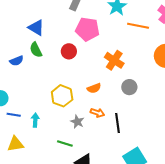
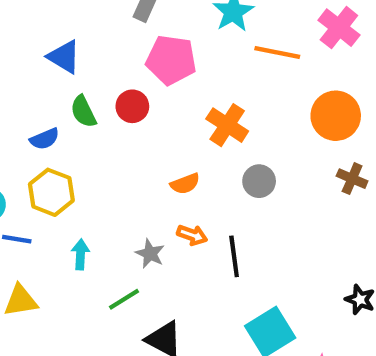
green semicircle: (36, 50) -> (83, 111), moved
blue semicircle: (17, 61) -> (45, 139), moved
yellow hexagon: (62, 96) -> (51, 192), moved
cyan arrow: (35, 120) -> (80, 254), moved
green line: (65, 143) -> (124, 299), turned -49

